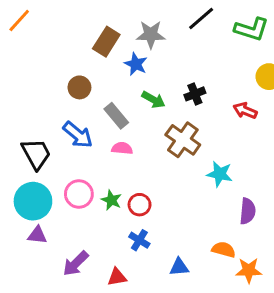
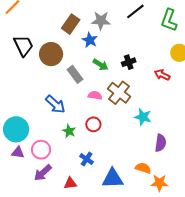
green L-shape: (251, 29) -> (169, 20), turned 90
brown circle: (79, 87) -> (51, 54), size x1.5
blue arrow: (78, 135) -> (55, 104), moved
pink semicircle: (122, 148) -> (95, 95), moved
black trapezoid: (36, 154) -> (23, 46), moved
pink circle: (79, 194) -> (41, 150), moved
red circle: (140, 205) -> (93, 124), moved
blue triangle: (179, 267) -> (113, 178), size x1.6

